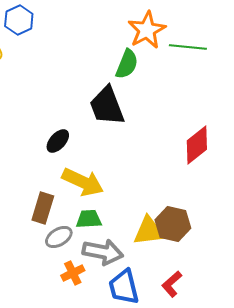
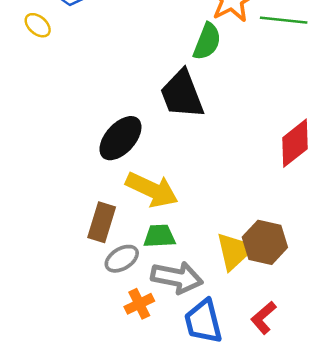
black ellipse: (58, 141) -> (120, 138), size x1.5
yellow triangle: (149, 231) -> (235, 251), turned -36

